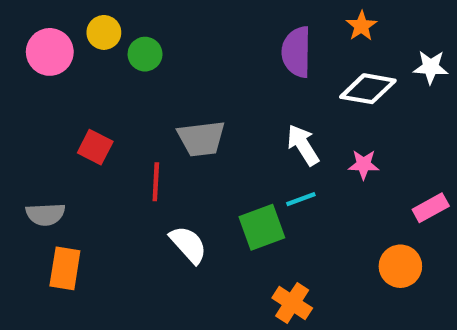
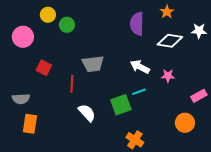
pink circle: (50, 52) -> (23, 37), moved
white arrow: (303, 145) -> (140, 67), turned -30

